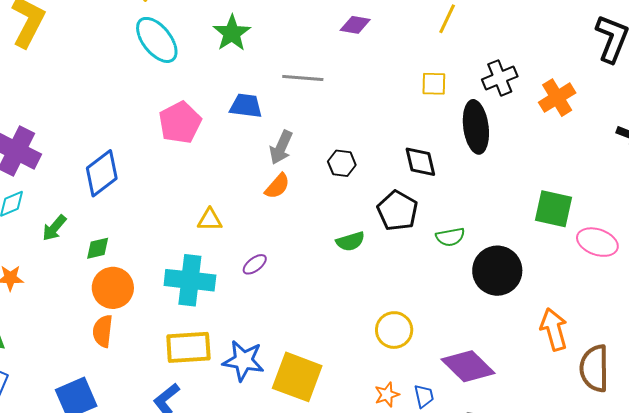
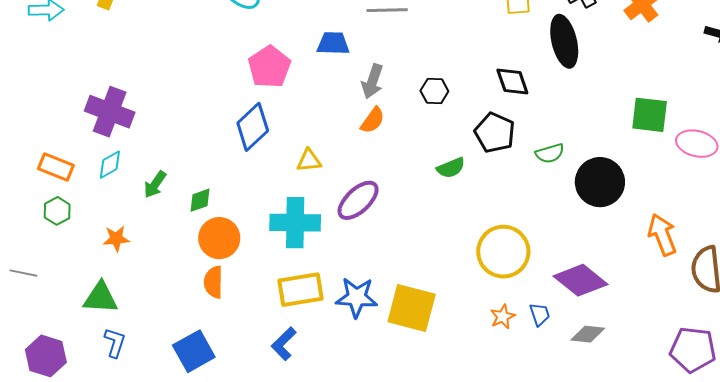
blue diamond: (102, 173) -> (253, 127), moved
purple ellipse: (255, 264) -> (358, 200), size x1.8
yellow circle: (394, 330) -> (503, 252), size x1.4

